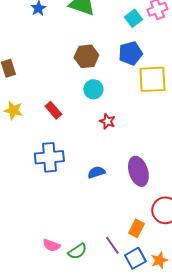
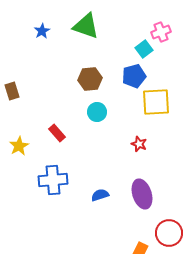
cyan square: (133, 18) -> (144, 49), moved
yellow star: (13, 110) -> (19, 146), moved, turned 30
red star: (107, 121) -> (139, 144), moved

